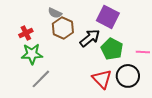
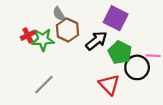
gray semicircle: (55, 13) -> (59, 14), turned 32
green star: (32, 54) -> (43, 40), moved
black circle: (128, 76) -> (137, 67), moved

